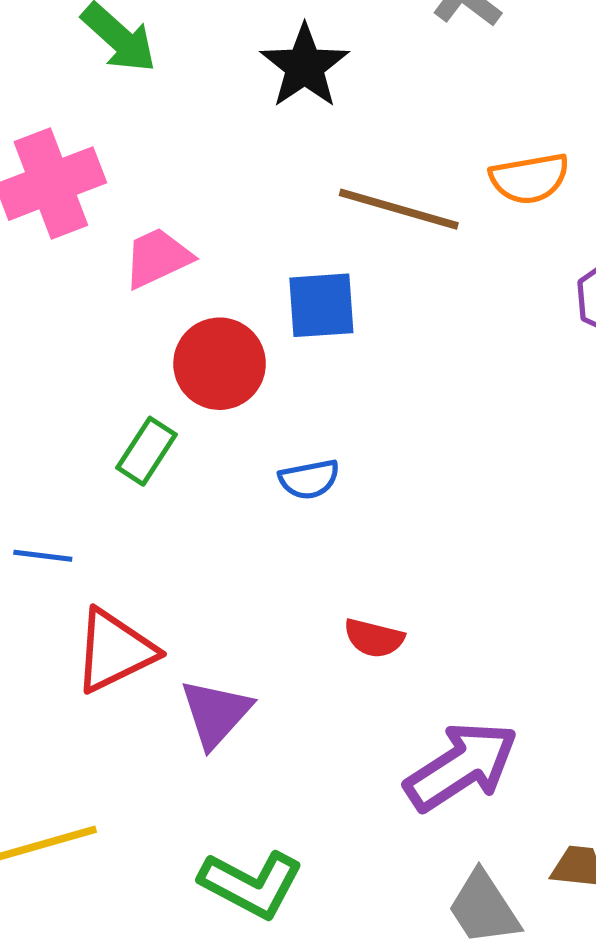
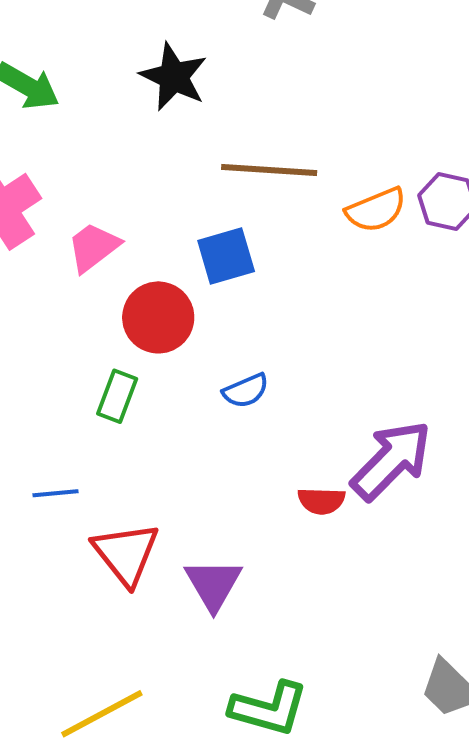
orange semicircle: (529, 178) -> (376, 210), moved
red triangle: (115, 651) -> (126, 554), turned -30
purple arrow: (461, 766) -> (391, 460), moved

